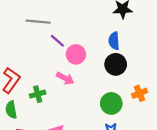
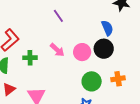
blue semicircle: (114, 41) -> (107, 28), turned 147
pink circle: (76, 54) -> (82, 52), moved

